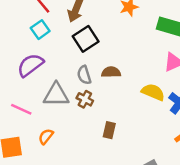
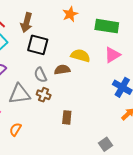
black square: (86, 39) -> (38, 45), turned -35
yellow semicircle: (153, 92) -> (80, 56), moved

